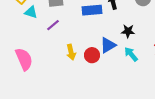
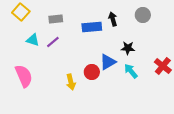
cyan triangle: (31, 12) -> (33, 40), moved
yellow arrow: (71, 52) -> (71, 82), moved

